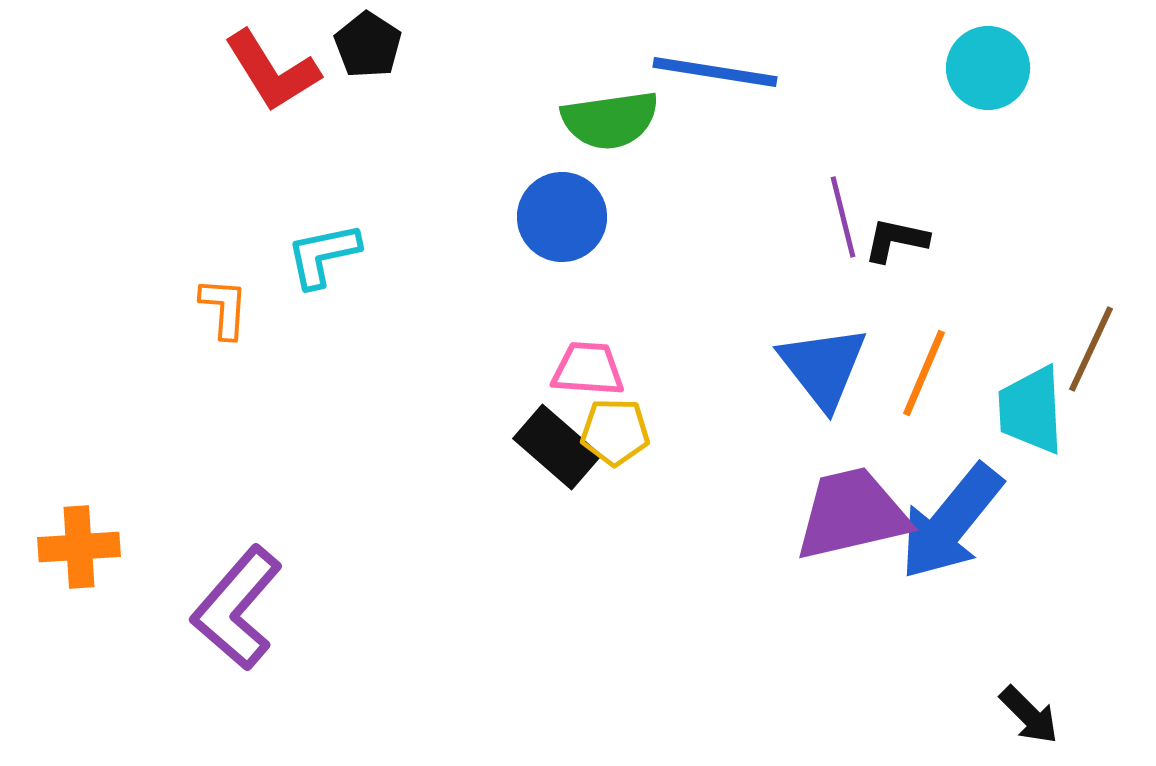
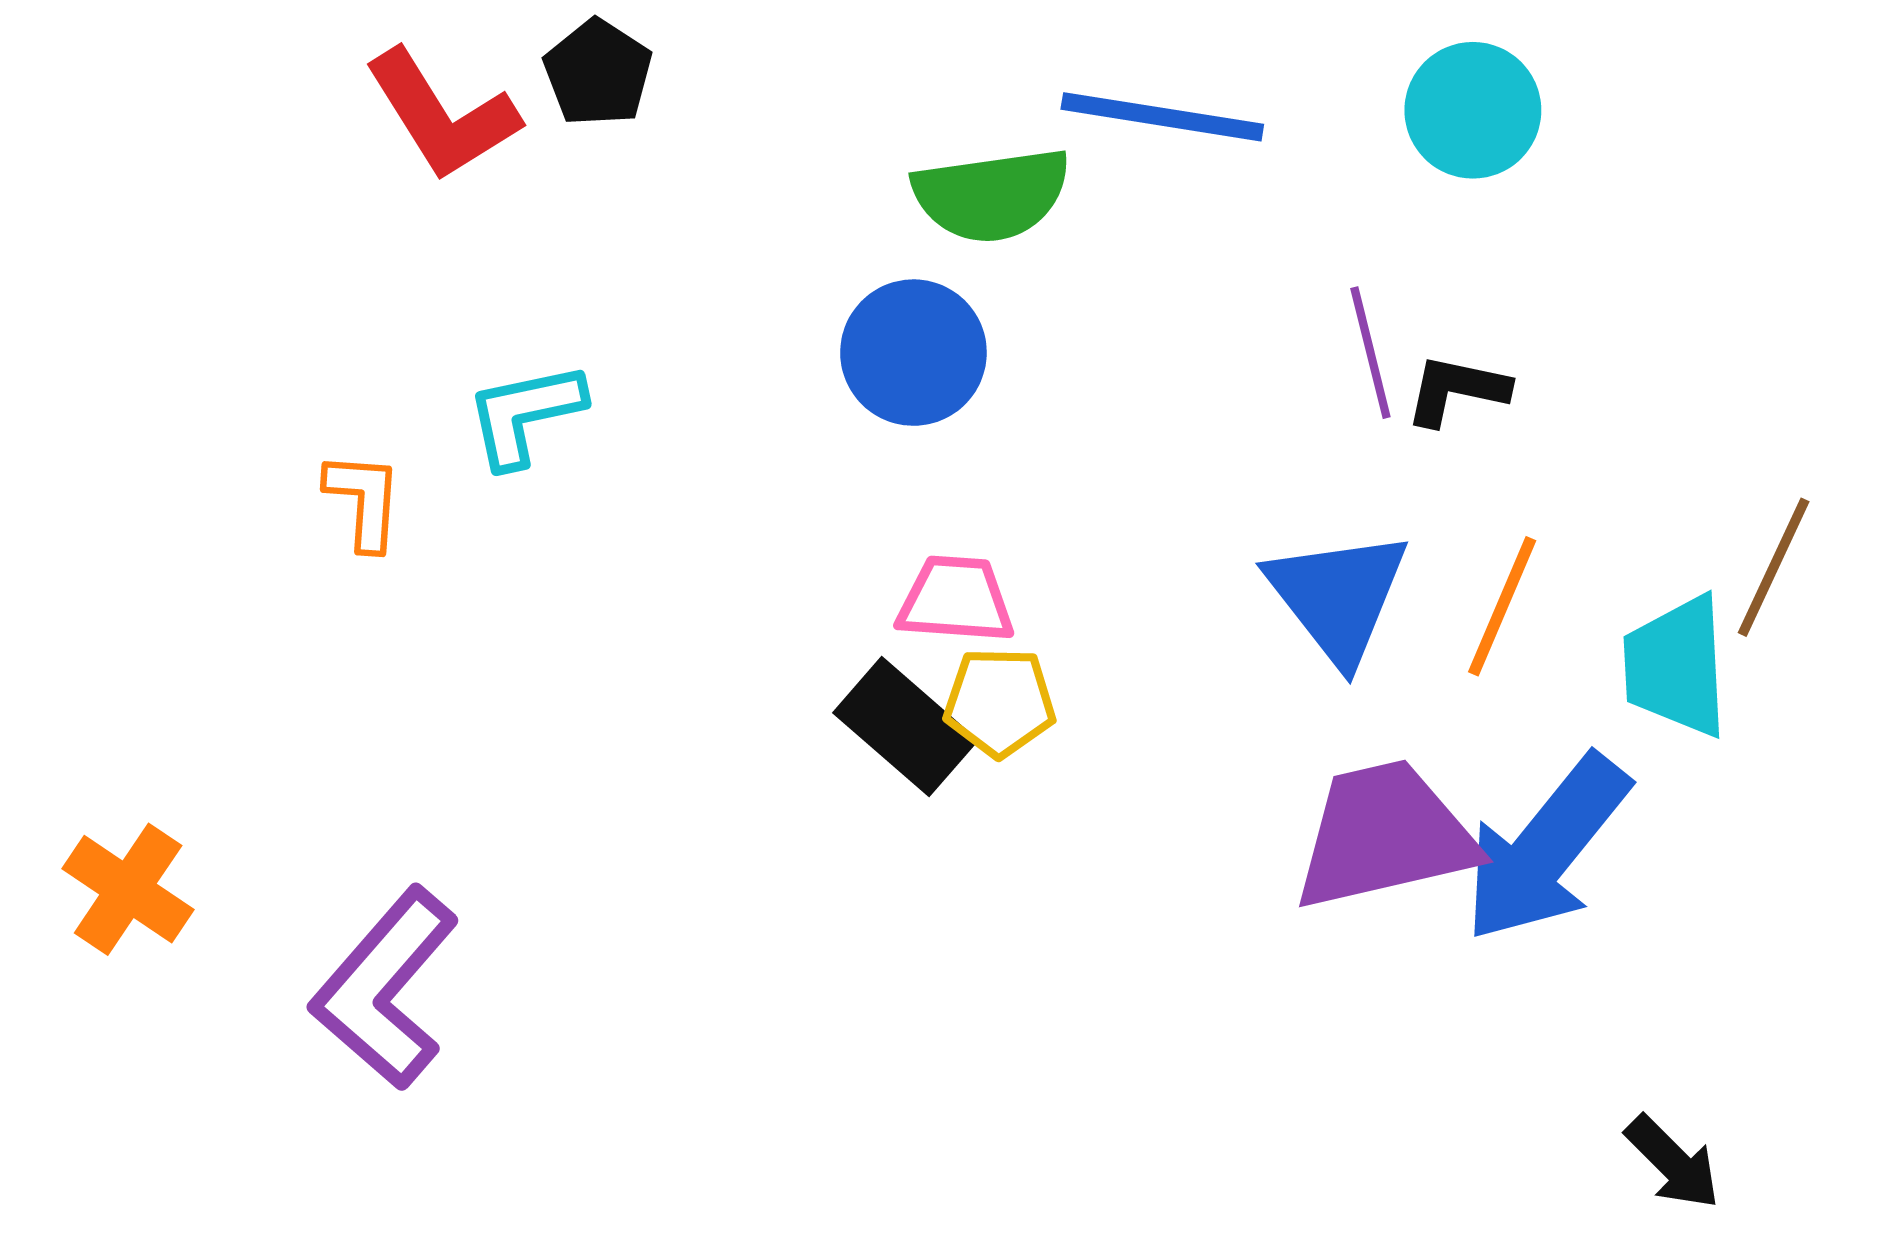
cyan circle: (988, 68) -> (1473, 110), moved
orange cross: (79, 547) -> (128, 889), turned 38

